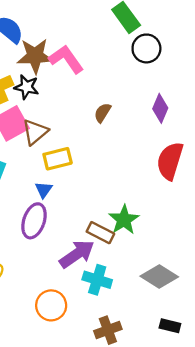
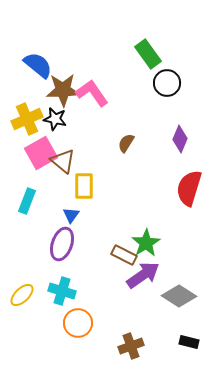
brown triangle: (35, 132) -> (63, 161), turned -40
yellow rectangle: (58, 159) -> (84, 186), turned -76
purple arrow: (77, 254) -> (143, 275), moved
cyan cross: (97, 280) -> (62, 291), moved

